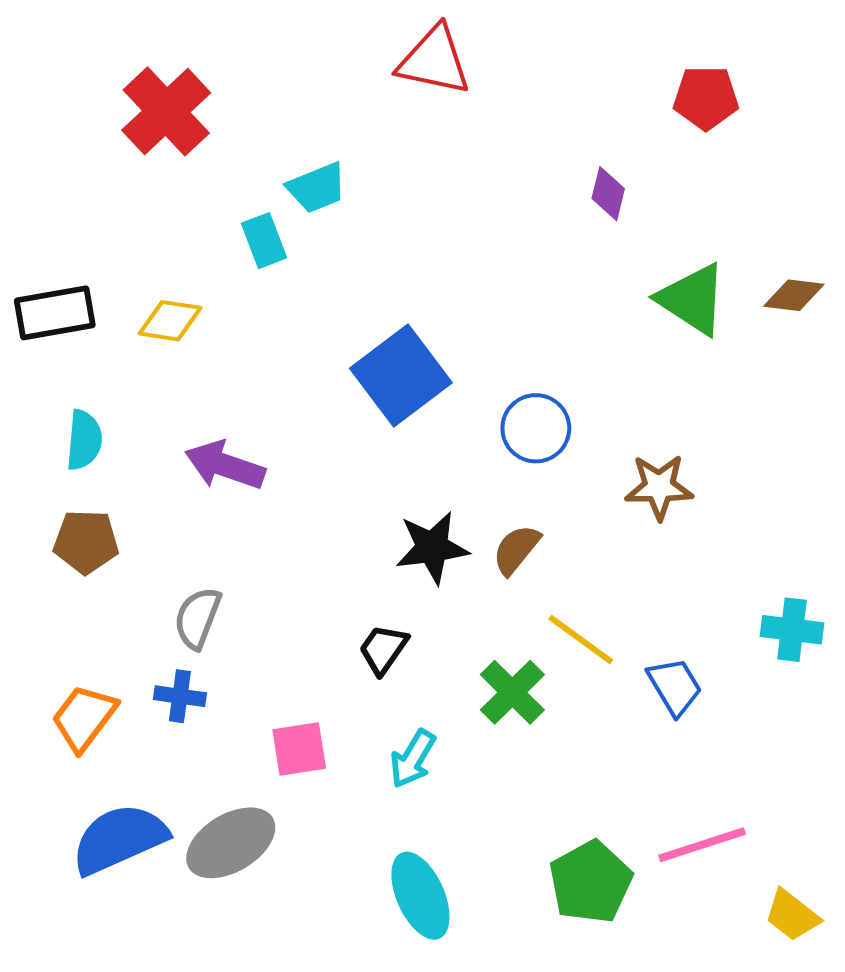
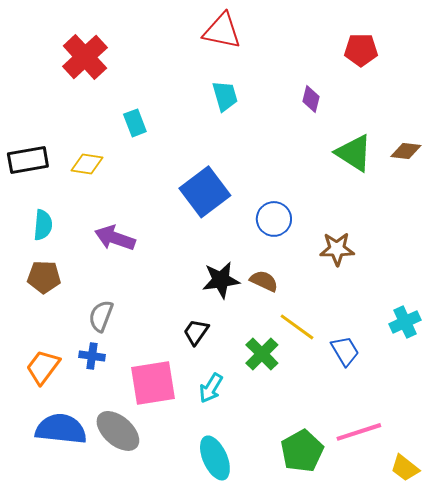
cyan trapezoid: (317, 188) -> (225, 96), moved, turned -84
brown semicircle: (516, 550) -> (264, 281), turned 76
cyan cross: (792, 630) -> (405, 322), turned -32
pink square: (299, 749) -> (153, 383), size x1.6
blue semicircle: (119, 839) -> (61, 429), turned 30
gray ellipse: (231, 843) -> (118, 431), turned 72

